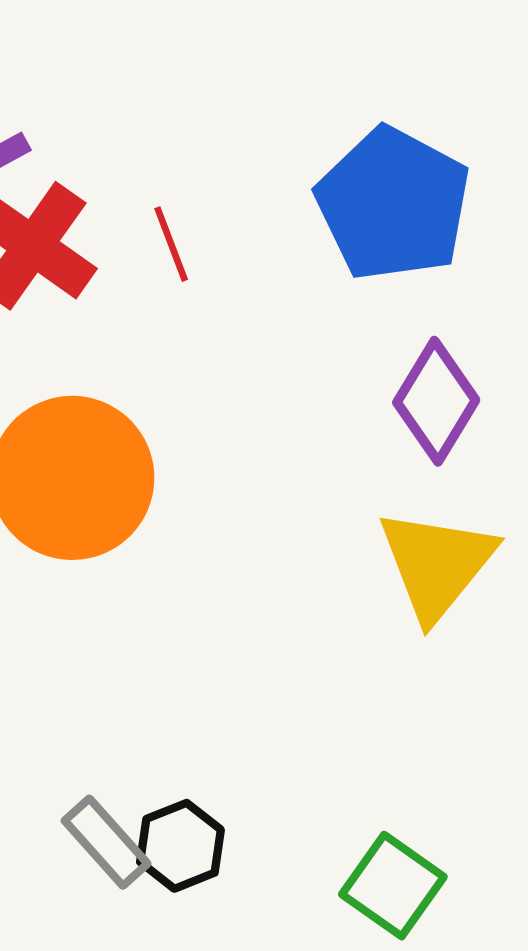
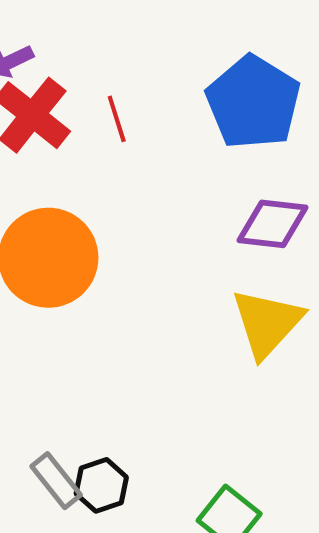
purple diamond: (436, 401) -> (272, 224), turned 62

